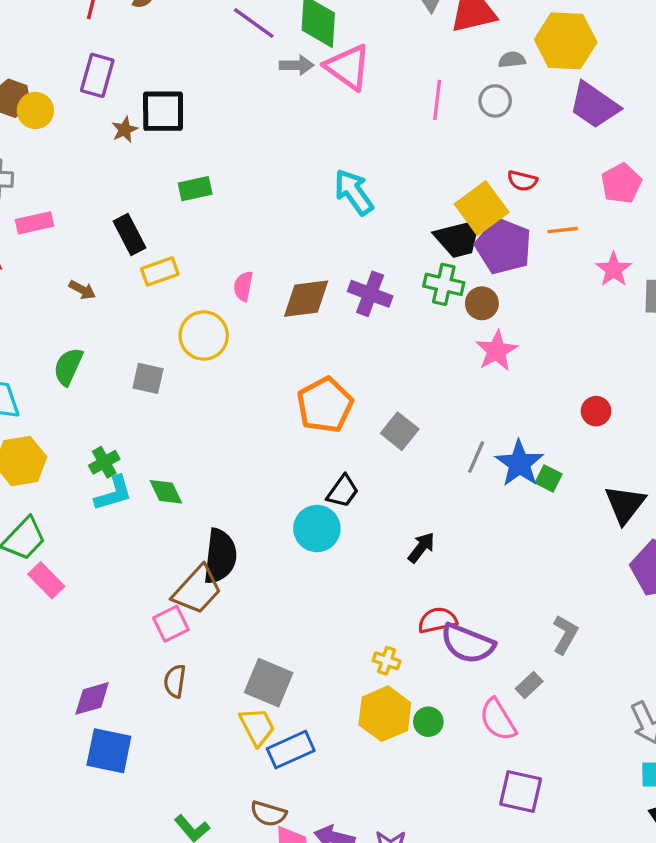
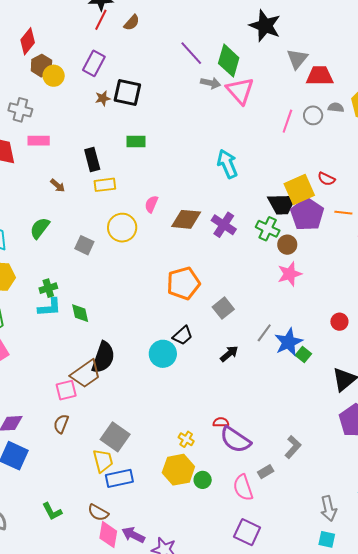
gray circle: (495, 101) -> (313, 115), moved
black arrow: (421, 547) -> (229, 354), moved
red semicircle: (437, 620) -> (221, 422), size x0.7

